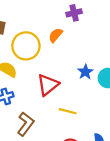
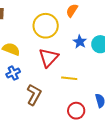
orange semicircle: (56, 35) -> (72, 10), moved
yellow circle: (26, 46) -> (46, 26), moved

